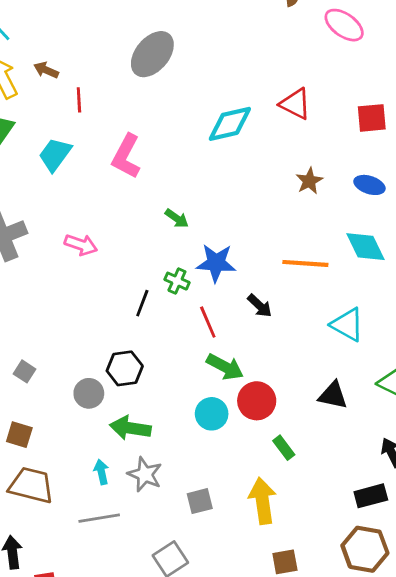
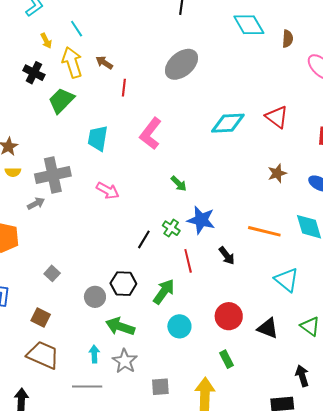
cyan trapezoid: (55, 155) -> (98, 138), moved, turned -36
green arrow: (225, 367) -> (164, 292), moved, turned -92
red circle: (257, 401) -> (229, 316), moved

